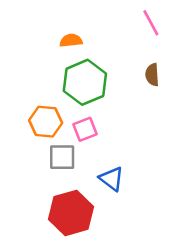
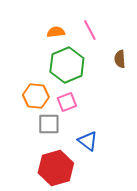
pink line: (151, 23) -> (90, 30), moved

